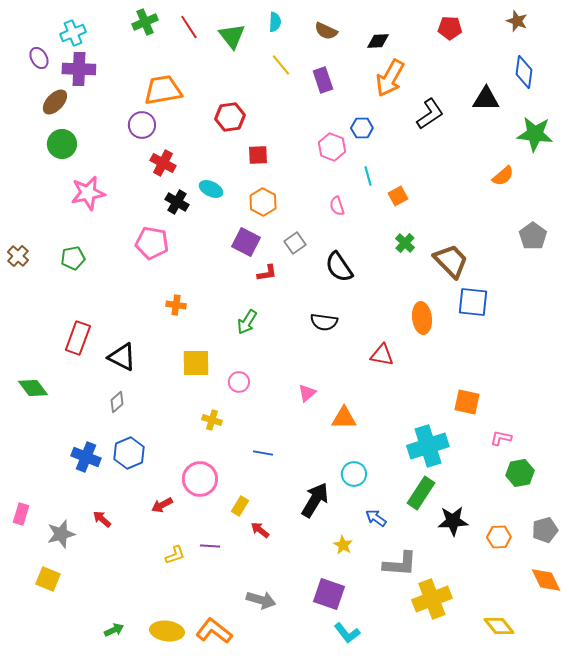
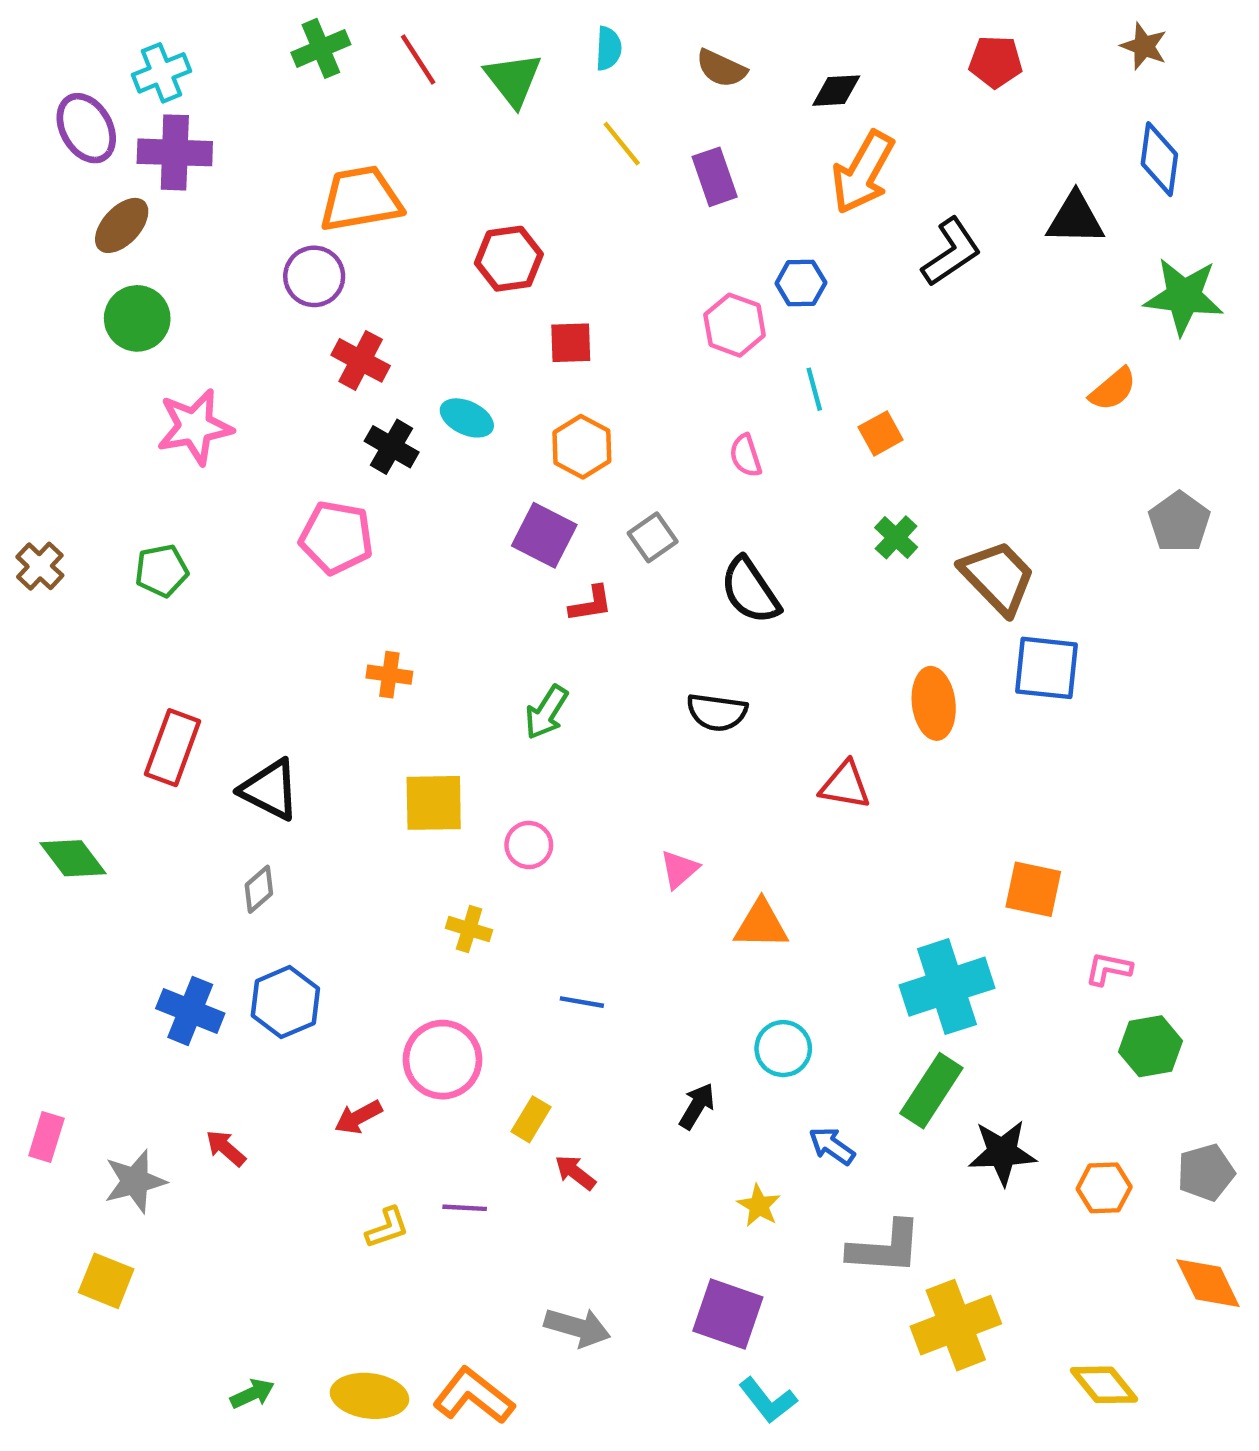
purple ellipse: (39, 58) -> (86, 128), size x1.4
black arrow: (315, 500) -> (697, 1106), size x0.6

